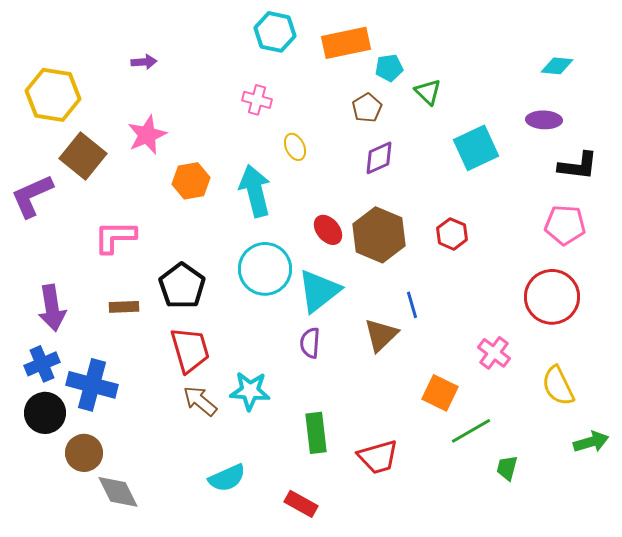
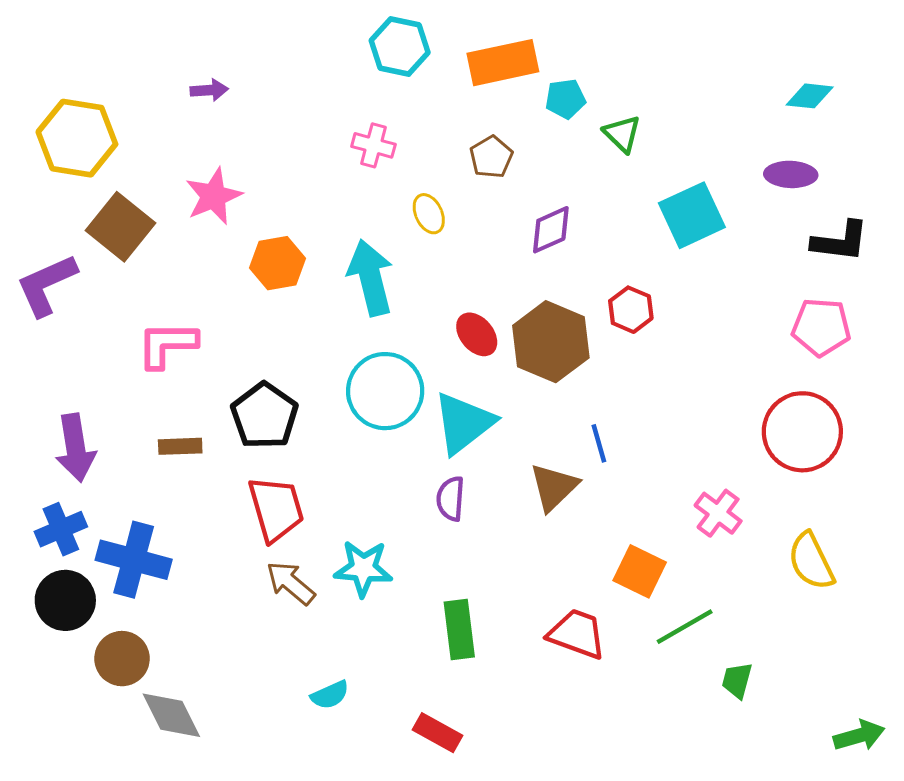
brown pentagon: (367, 108) -> (491, 157), moved
red hexagon: (452, 234) -> (631, 310), moved
green arrow: (591, 442) -> (859, 736), moved
red trapezoid: (378, 457) -> (577, 634), moved, turned -144
cyan semicircle: (227, 478) -> (330, 695), size x0.7

